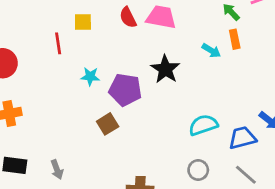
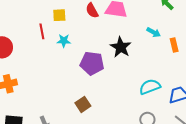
orange rectangle: (235, 39) -> (174, 45), moved
cyan star: (90, 76) -> (64, 41), moved
brown square: (108, 124) -> (83, 104), moved

